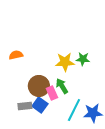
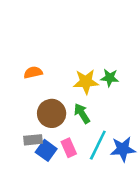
orange semicircle: (16, 55) -> (33, 72), moved
pink rectangle: (52, 93) -> (69, 148), moved
blue square: (40, 105) -> (46, 150), moved

